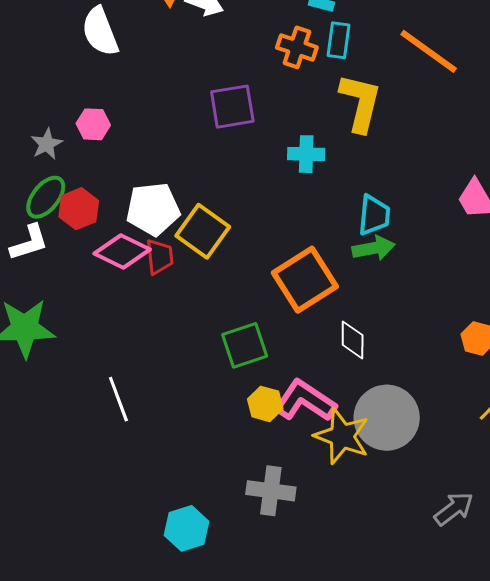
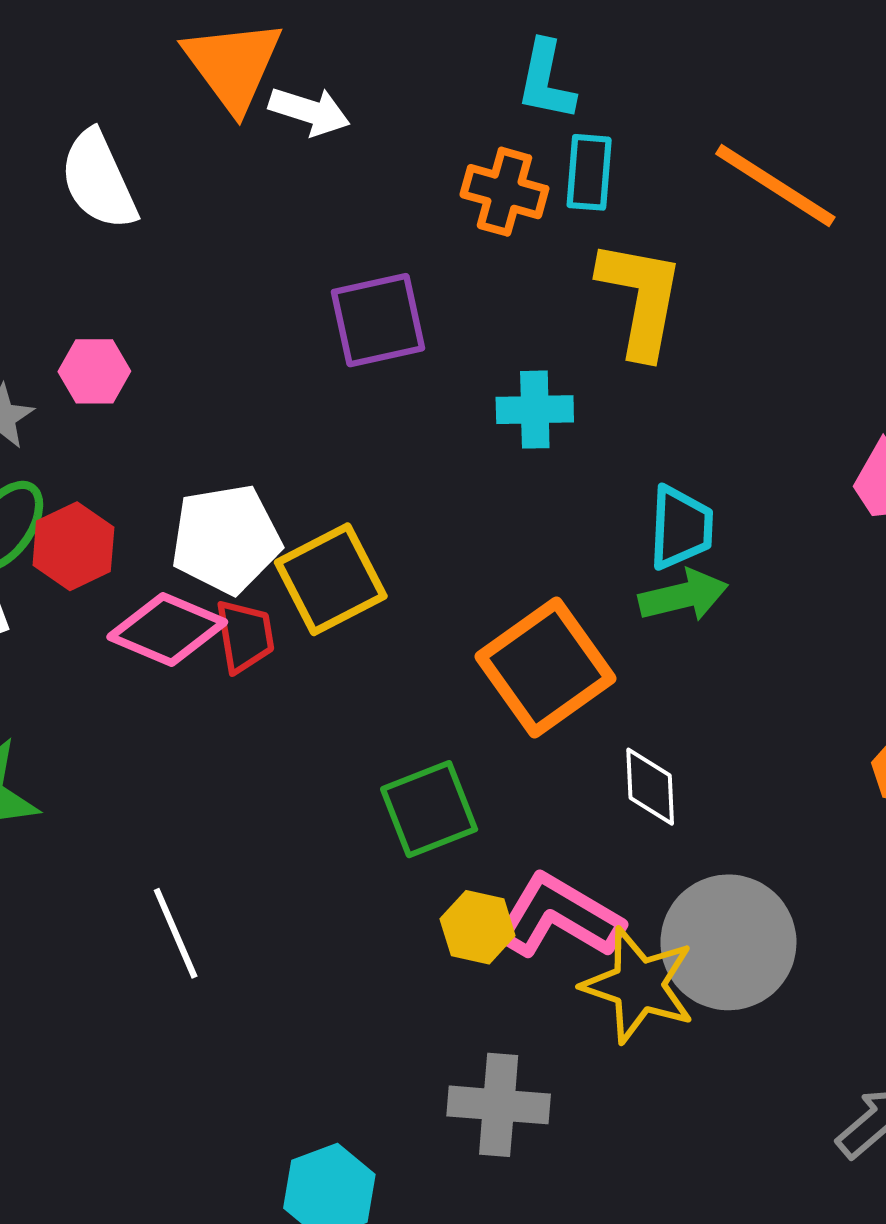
yellow square: (203, 231) -> (331, 579), turned 30

